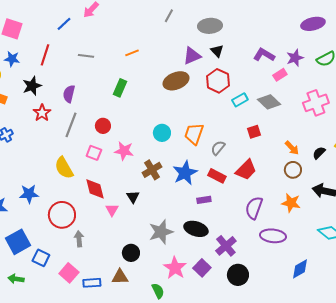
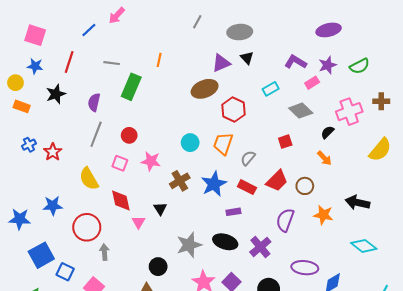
purple ellipse: (313, 24) -> (329, 30), moved
orange line: (132, 53) -> (159, 60), turned -56
red hexagon: (218, 81) -> (233, 110), moved
green rectangle: (120, 88) -> (131, 87), moved, size x1.4
cyan rectangle: (240, 100) -> (271, 89), moved
red star: (42, 113) -> (53, 152), moved
black semicircle: (319, 153) -> (328, 132), moved
brown circle: (293, 170) -> (305, 186), moved
purple ellipse: (273, 236) -> (305, 268), moved
purple cross: (226, 246) -> (260, 247), moved

